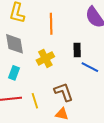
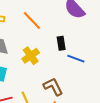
orange line: (51, 24) -> (32, 21), turned -35

